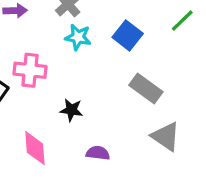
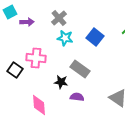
gray rectangle: (146, 88) -> (80, 69), moved
purple semicircle: (98, 153) -> (77, 97), moved

